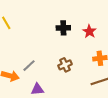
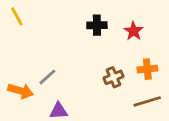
brown cross: (65, 65) -> (114, 77), moved

